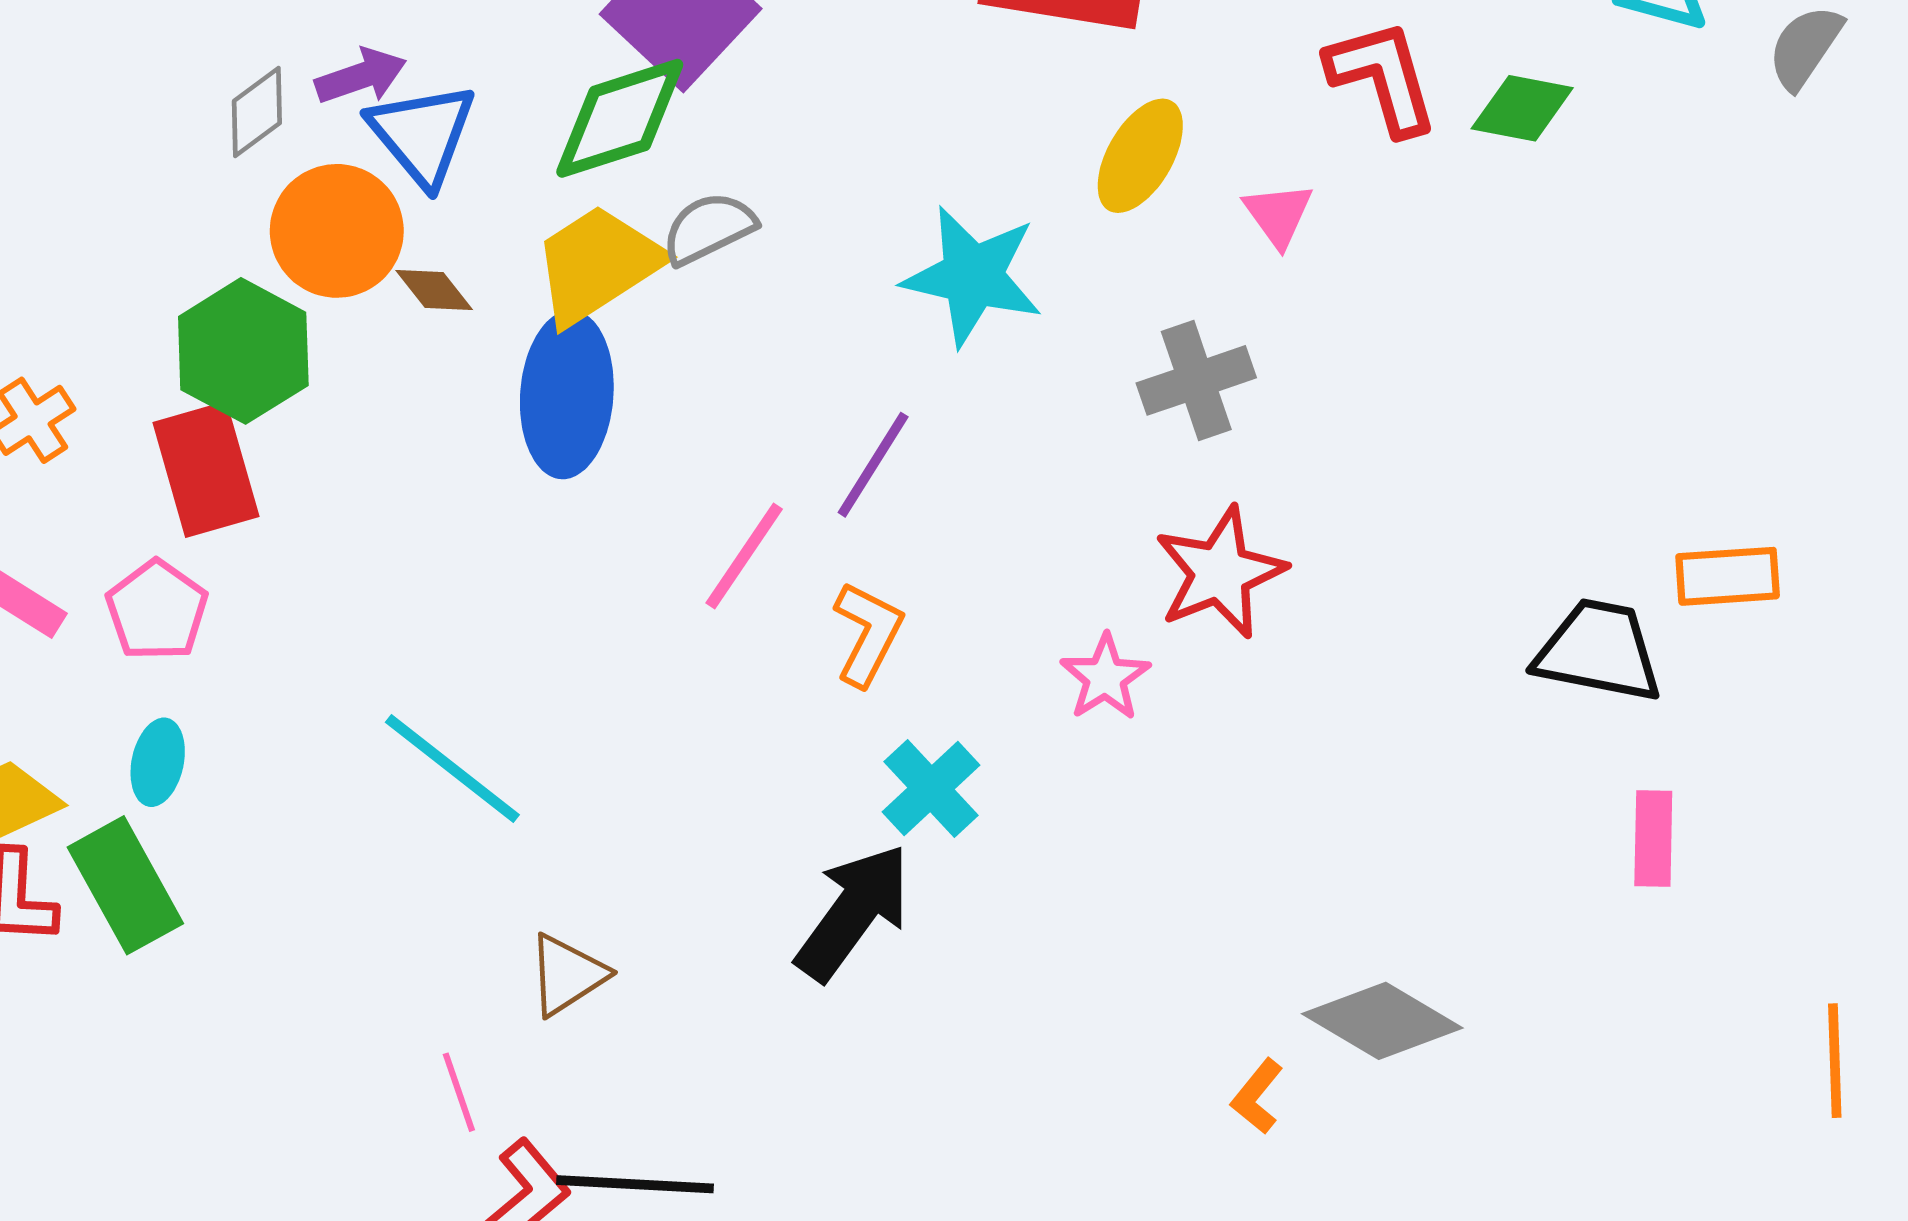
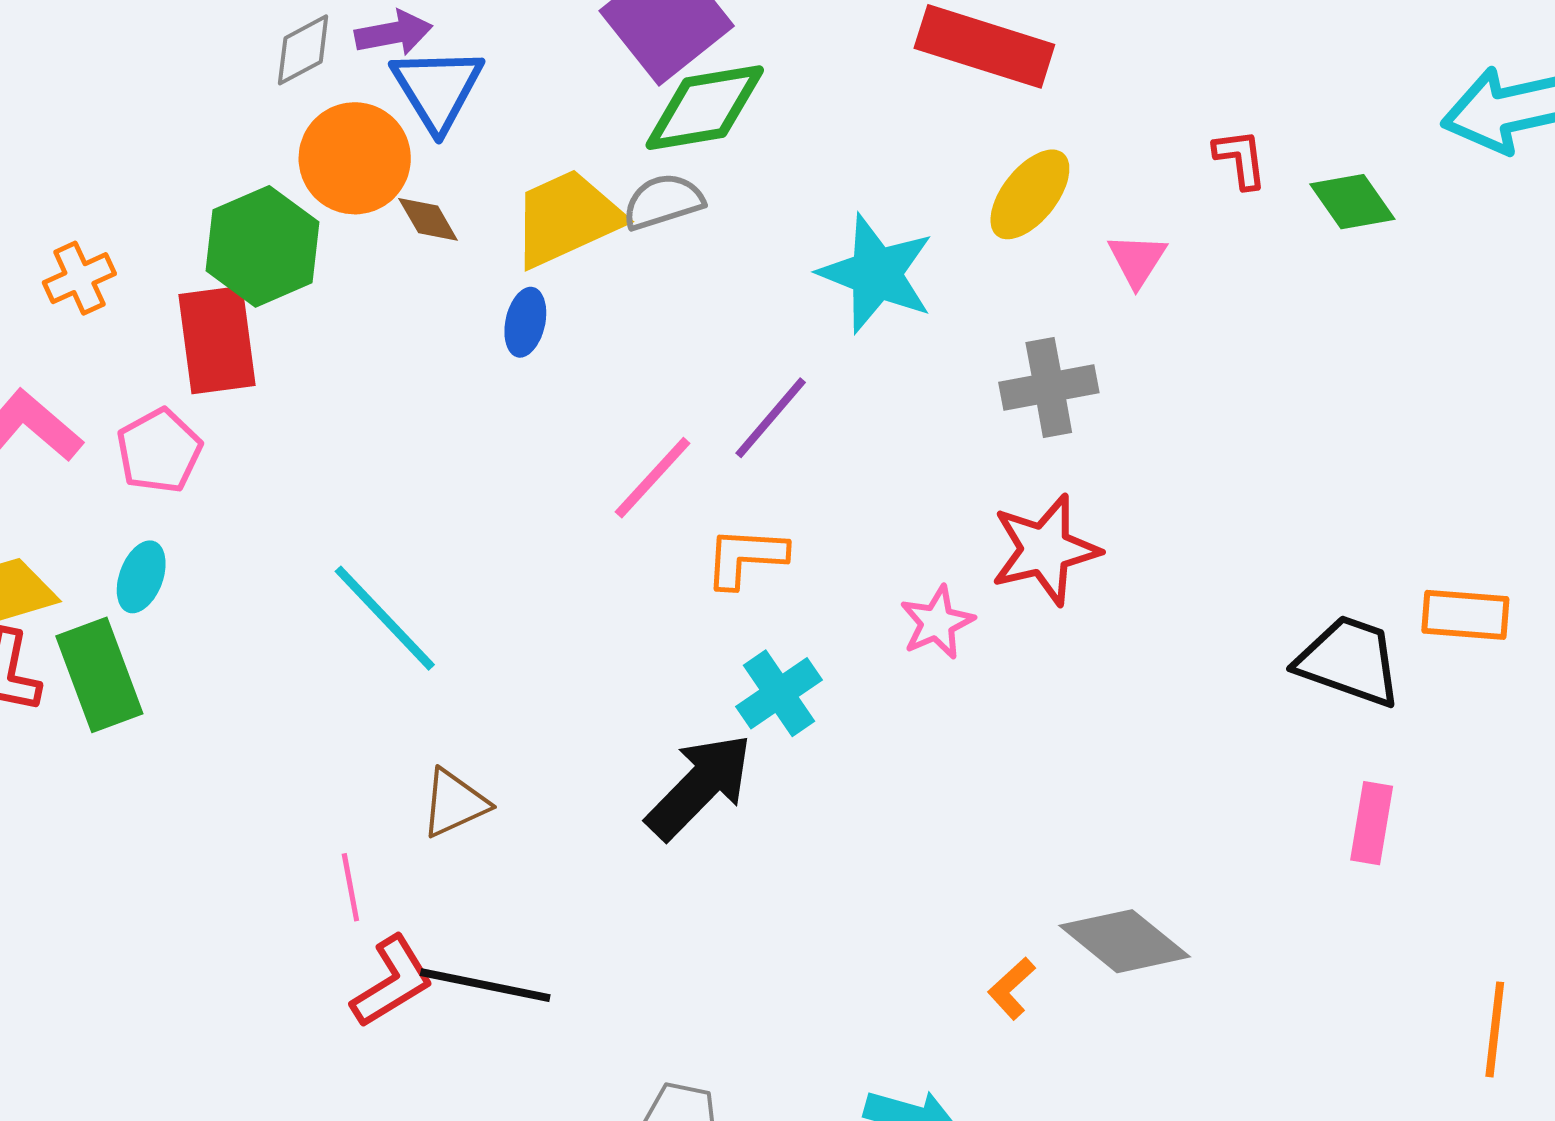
red L-shape: (1383, 77) -> (1240, 159), size x0.6
green diamond: (1522, 108) -> (1352, 202), turned 36
green diamond: (620, 118) -> (705, 108), moved
blue ellipse: (567, 395) -> (525, 322), size x0.5
orange L-shape: (868, 634) -> (746, 557), turned -122

